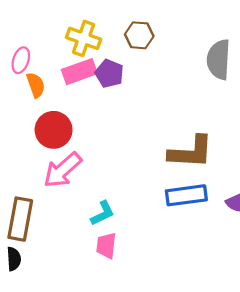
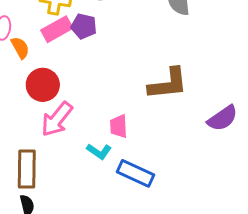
blue rectangle: (186, 195) -> (136, 173), moved, turned 42
cyan L-shape: (103, 213) -> (99, 151), turned 70
pink trapezoid: (106, 246) -> (119, 126), moved

